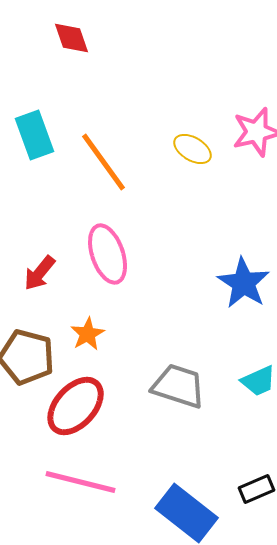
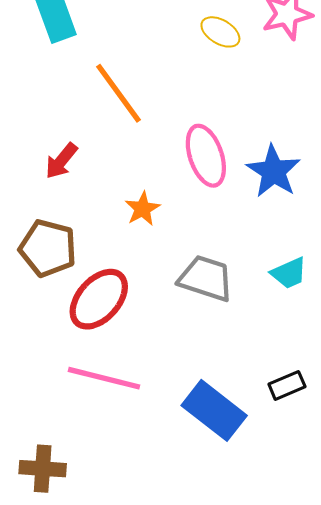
orange line: (104, 162) -> (119, 93), moved
pink ellipse: (108, 254) -> (206, 156), moved
orange star: (88, 334) -> (142, 209), moved

